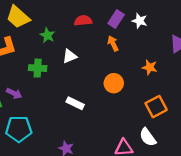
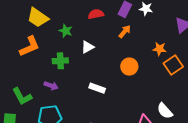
orange arrow: (113, 44) -> (125, 31), turned 72
purple arrow: (14, 93) -> (51, 86), moved
orange square: (156, 107) -> (173, 65), moved

